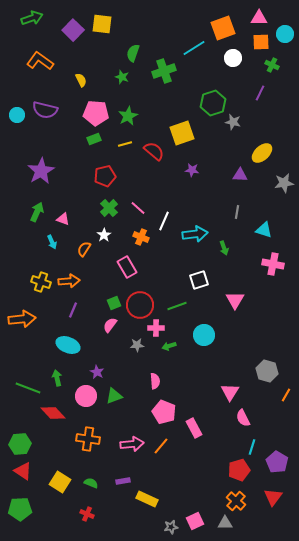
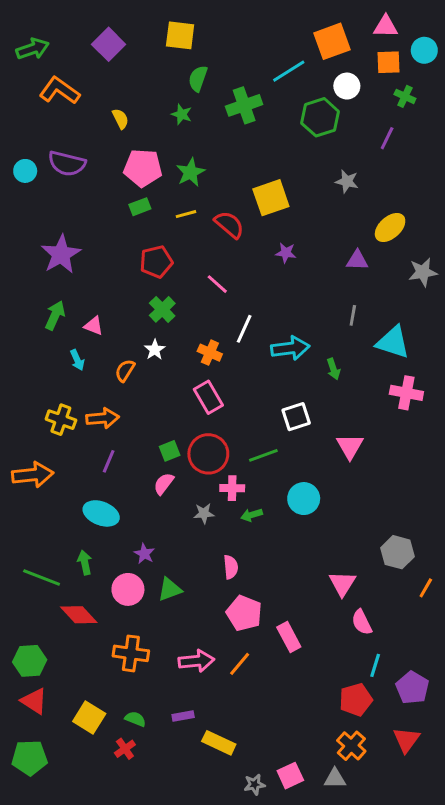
green arrow: (32, 18) -> (33, 49), moved
yellow square: (102, 24) -> (180, 35), moved
green hexagon: (213, 103) -> (320, 117), moved
pink line: (138, 208) -> (217, 284), moved
cyan triangle: (264, 230) -> (393, 342), size x1.4
pink rectangle: (127, 267) -> (208, 397), moved
red cross: (87, 514) -> (125, 749), moved, turned 32

